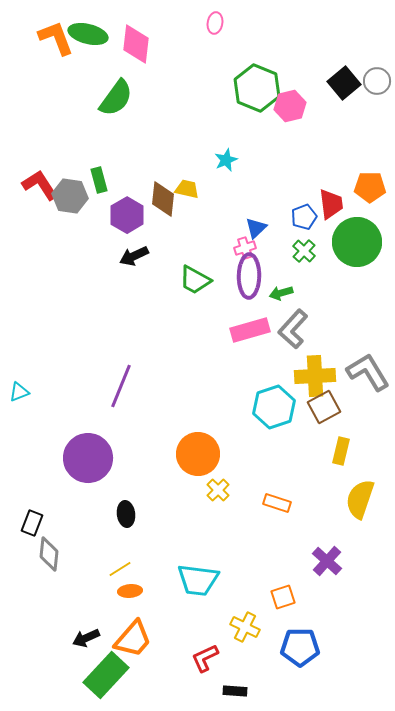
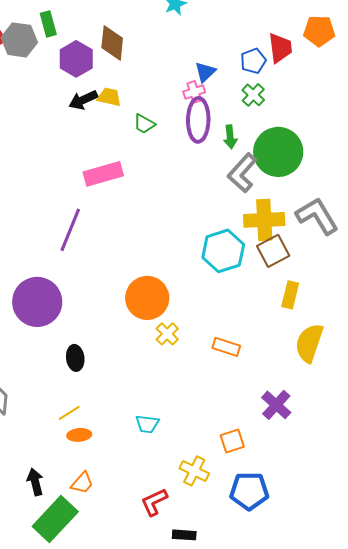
yellow trapezoid: (187, 189) -> (109, 97), moved
green circle: (357, 242) -> (278, 152), moved
green trapezoid: (195, 280) -> (144, 124), size x0.7
green arrow: (281, 293) -> (230, 137), turned -80
pink rectangle: (250, 330) -> (103, 174), moved
cyan trapezoid: (198, 580) -> (147, 424), size x0.6
black arrow: (86, 638) -> (35, 482), turned 100
orange trapezoid: (133, 639) -> (82, 483), size x0.6

